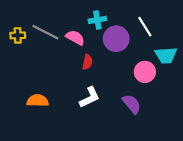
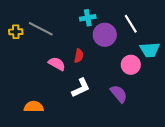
pink semicircle: (75, 38) -> (57, 64), moved
orange semicircle: (38, 101) -> (34, 107), moved

